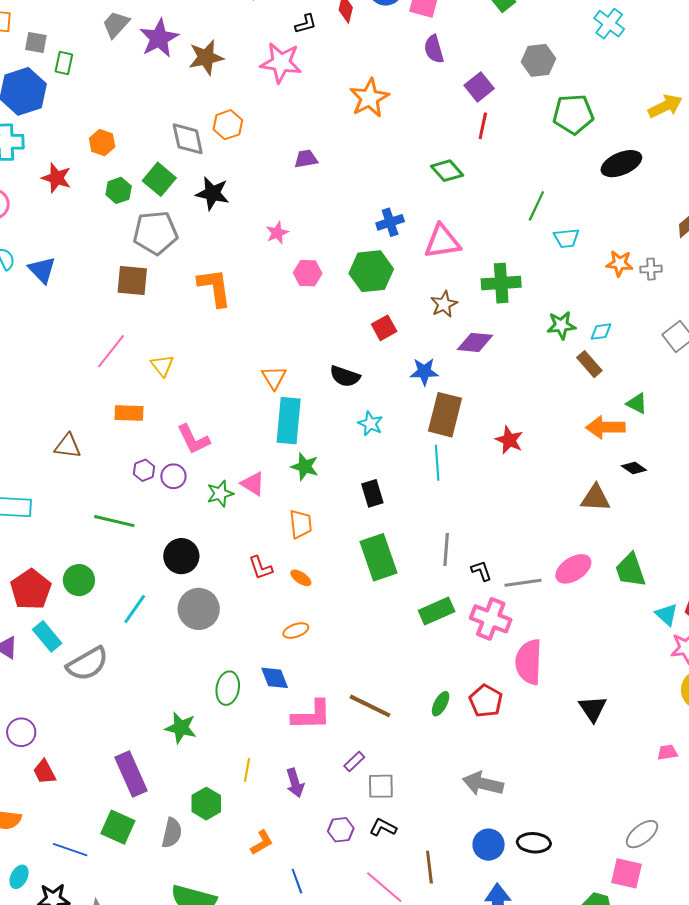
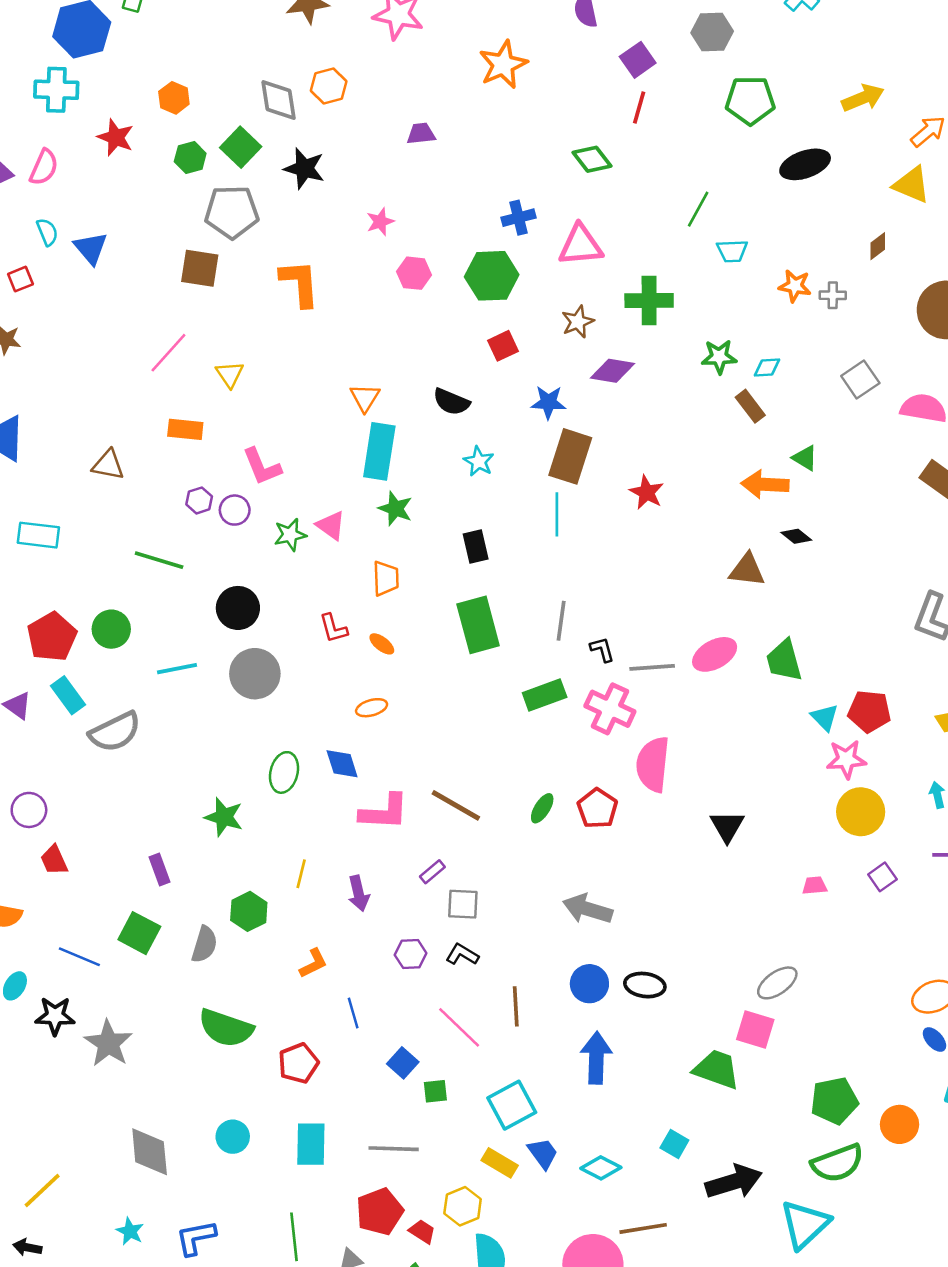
cyan line: (135, 609) -> (177, 669), turned 40
purple rectangle: (131, 774) -> (159, 869), size x0.6

